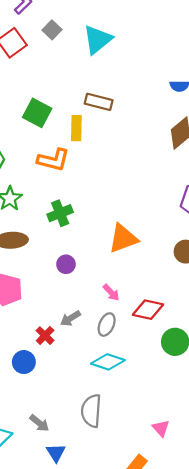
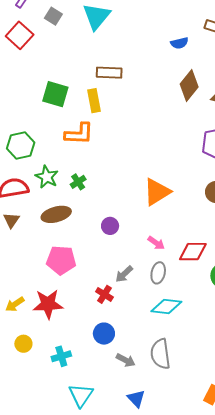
green cross: (60, 213) -> (78, 182), moved, size x0.7
blue circle: (24, 362) -> (104, 334), moved
gray arrow: (39, 423) -> (126, 360), moved

